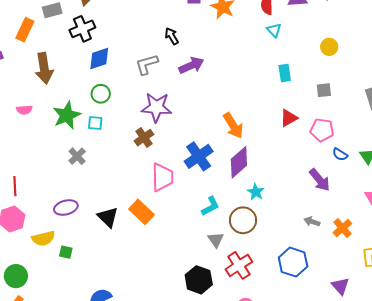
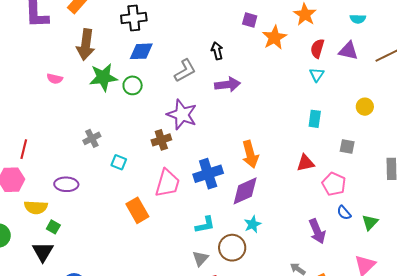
gray L-shape: (147, 64) -> (185, 71), turned 150
green star: (67, 115) -> (103, 77), moved
cyan square: (95, 123) -> (119, 162), moved
black triangle: (108, 217) -> (43, 252), moved

